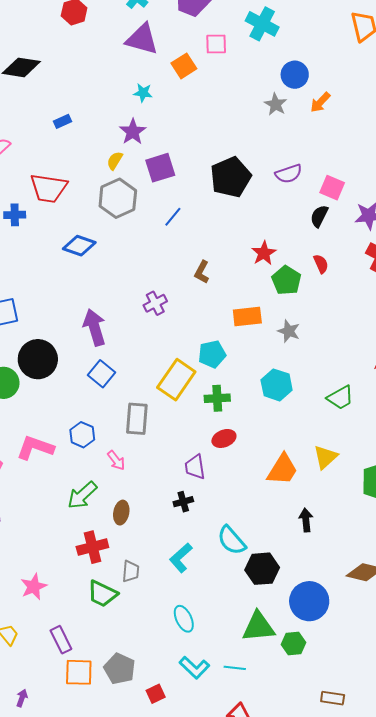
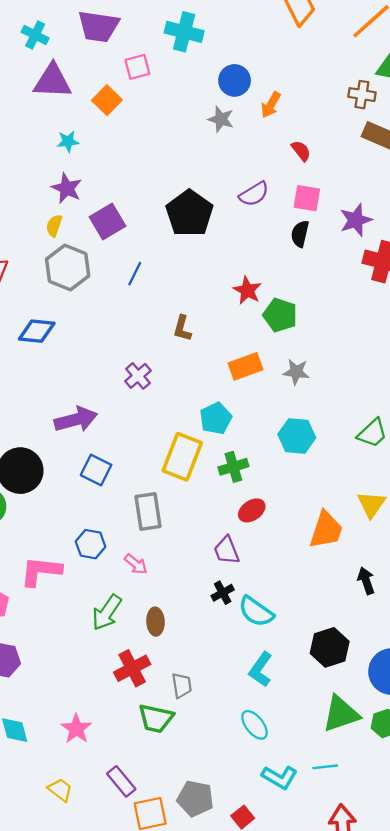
red semicircle: (321, 264) -> (301, 151), moved
purple arrow: (95, 327) -> (76, 420), turned 105
cyan semicircle: (232, 540) -> (256, 612), moved
cyan L-shape: (181, 558) -> (261, 669), moved

